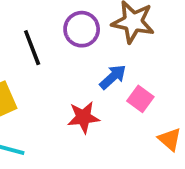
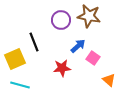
black line: (32, 48) -> (34, 42), moved

